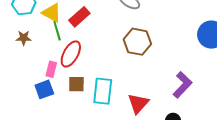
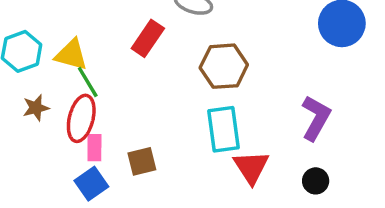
red rectangle: (79, 17) -> (148, 38), moved
red ellipse: (71, 54) -> (81, 118), moved
cyan rectangle: (103, 91) -> (224, 129), moved

